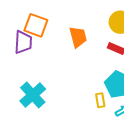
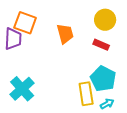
yellow rectangle: (100, 100) -> (86, 94), size x1.6

